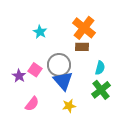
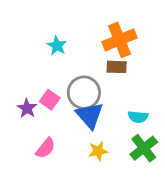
orange cross: (84, 28) -> (120, 40), turned 30
cyan semicircle: (100, 68) -> (138, 117), moved, turned 80
green cross: (101, 90) -> (144, 148), moved

